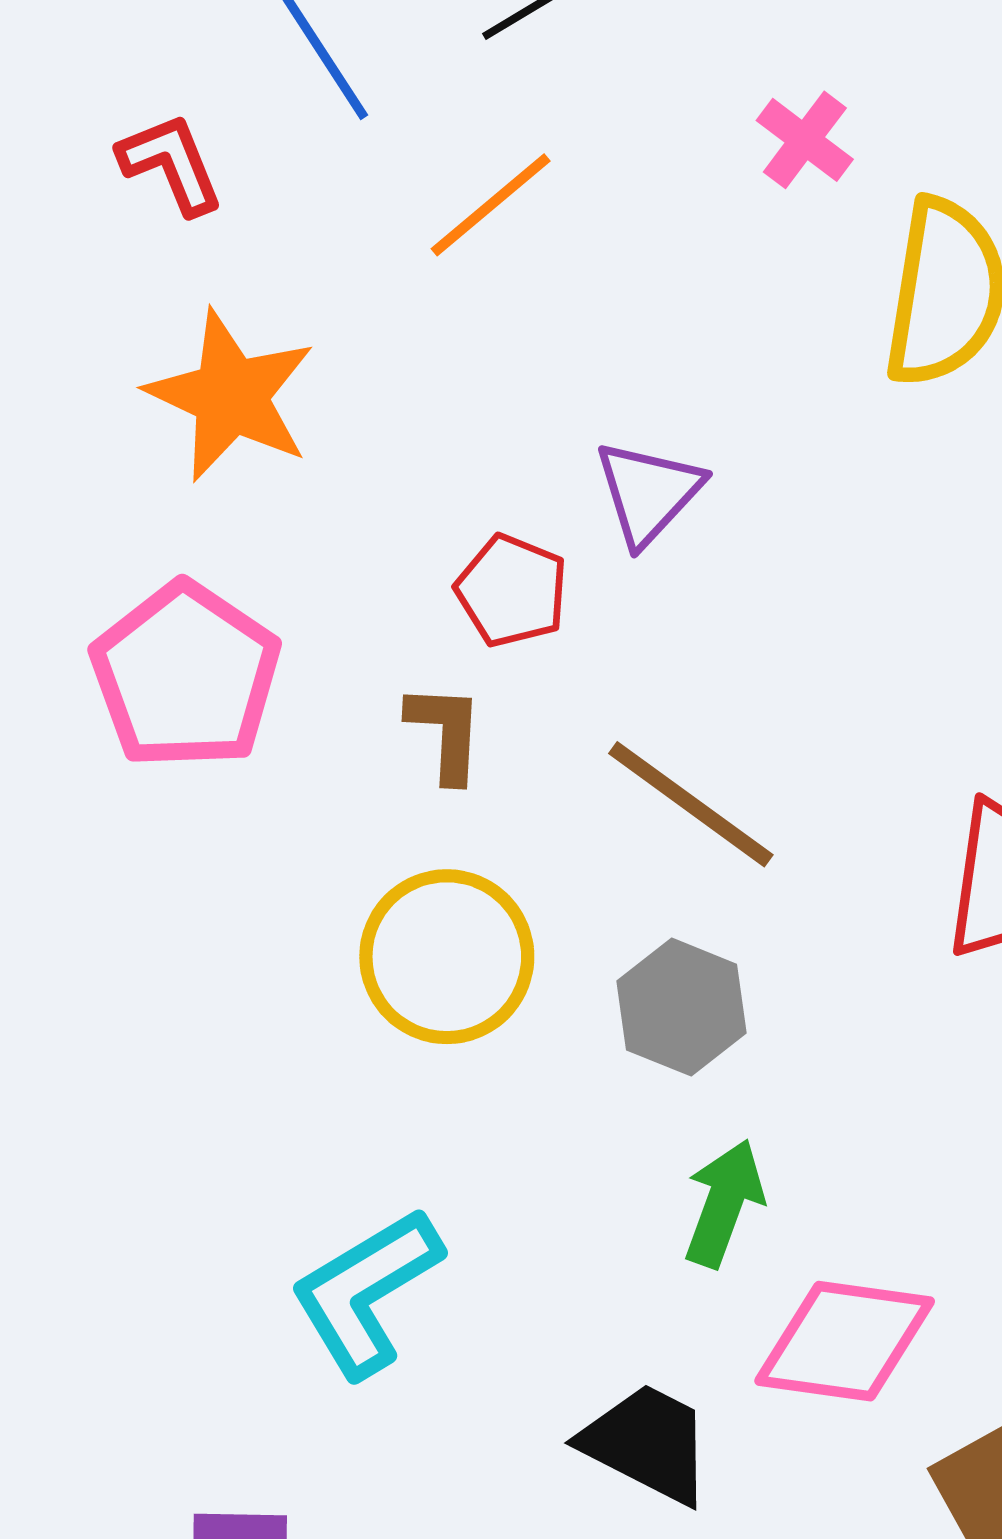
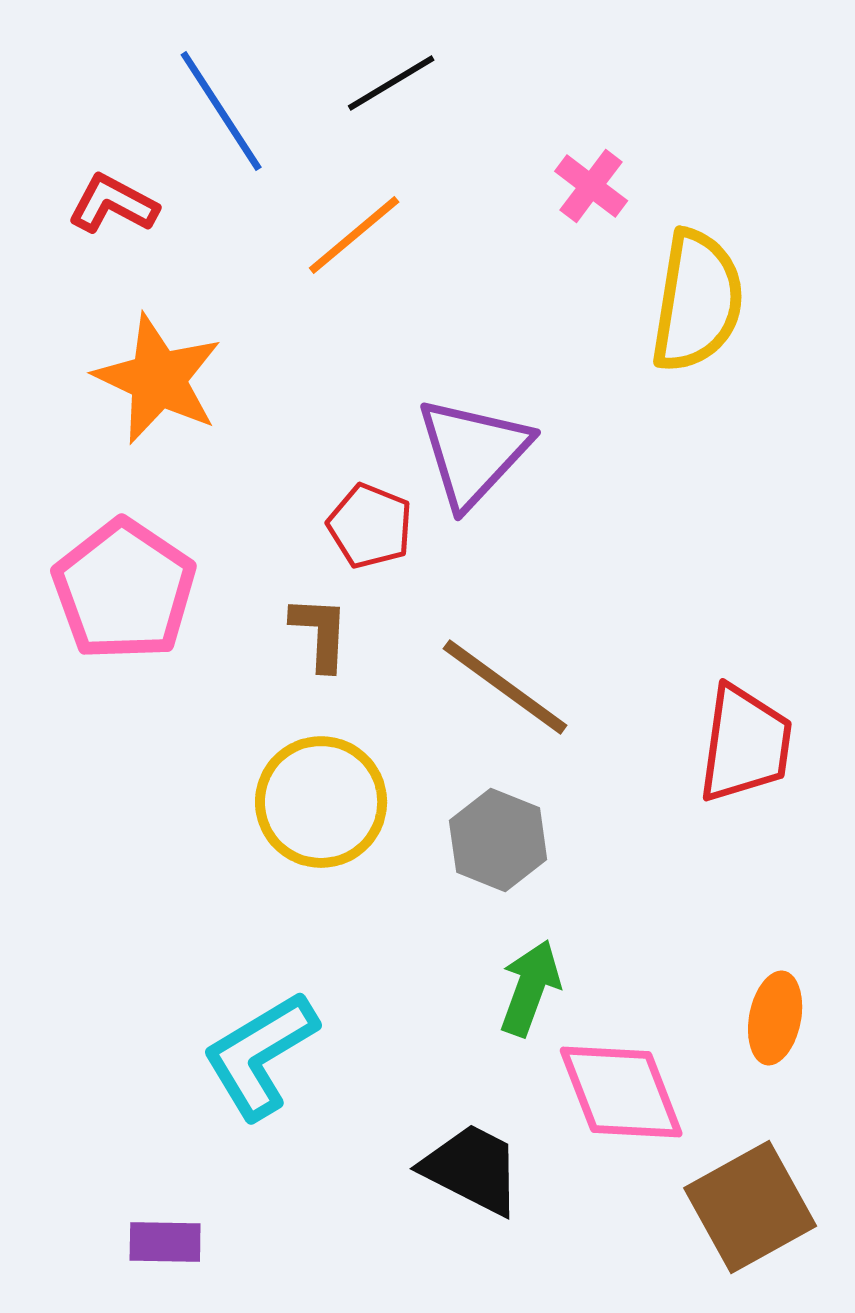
red L-shape: (171, 164) -> (113, 204), turned -40
purple triangle: (648, 493) -> (473, 452), size x1.4
pink diamond: (845, 1341) -> (621, 1092), turned 61

